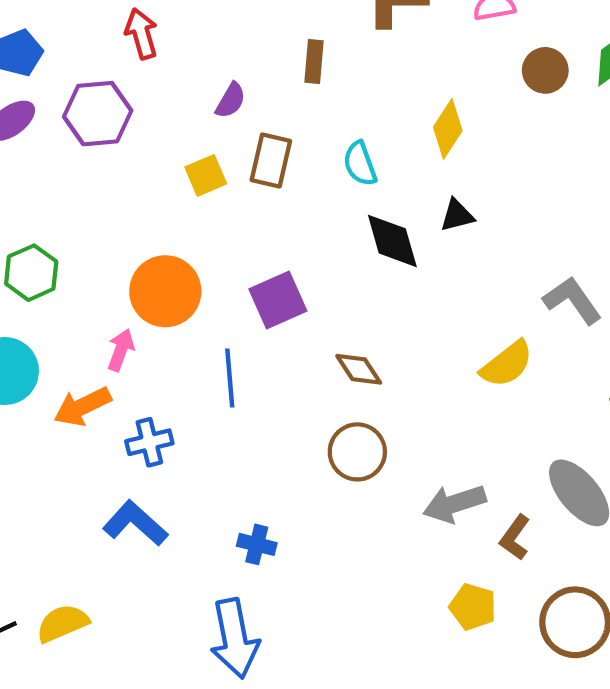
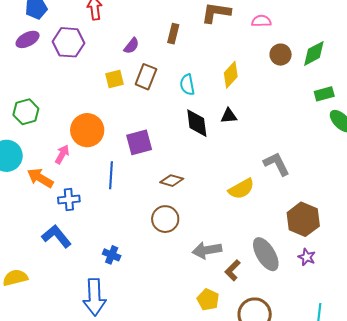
brown diamond: (359, 369) -> (172, 181), turned -50
orange arrow: (82, 406) -> (40, 178), turned 48

